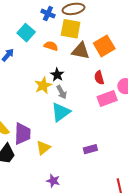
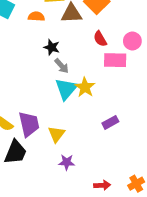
yellow star: (43, 85) -> (85, 87), moved
pink rectangle: (107, 98) -> (115, 60), turned 36
purple star: (53, 181) -> (67, 162), moved

